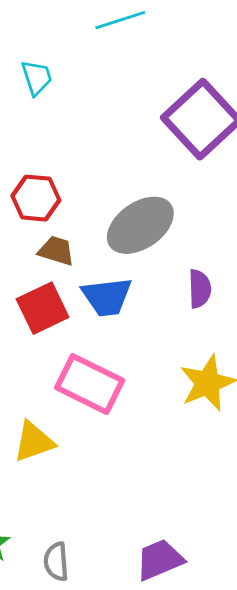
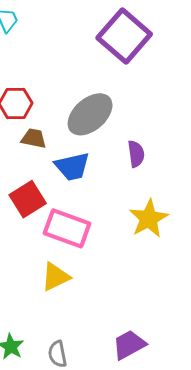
red square: (43, 308) -> (28, 199), moved
yellow triangle: (34, 442) -> (55, 277), moved

